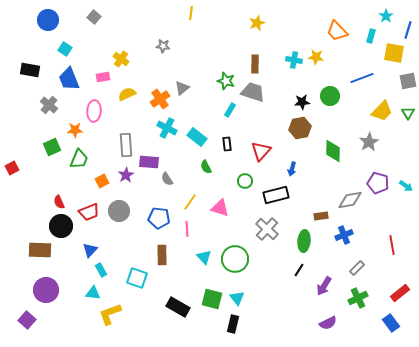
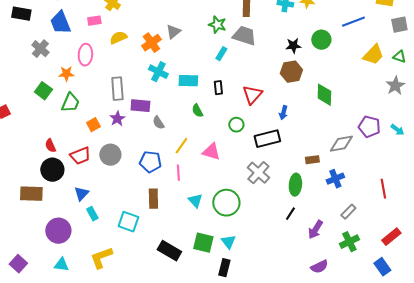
green triangle: (408, 113) -> (399, 57), turned -40
cyan rectangle: (197, 137) -> (188, 81), turned -36
gray star: (369, 142) -> (395, 86), moved
green square: (52, 147) -> (43, 91), turned -30
purple circle: (46, 290) -> (58, 231), moved
cyan triangle: (93, 293) -> (61, 265), moved

